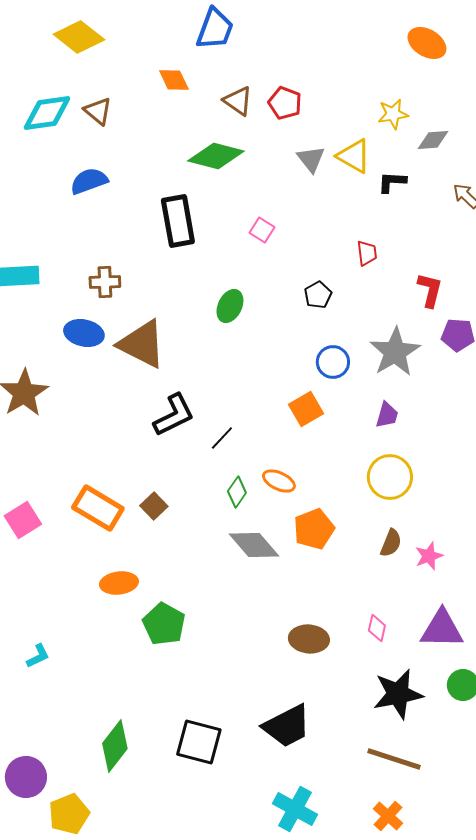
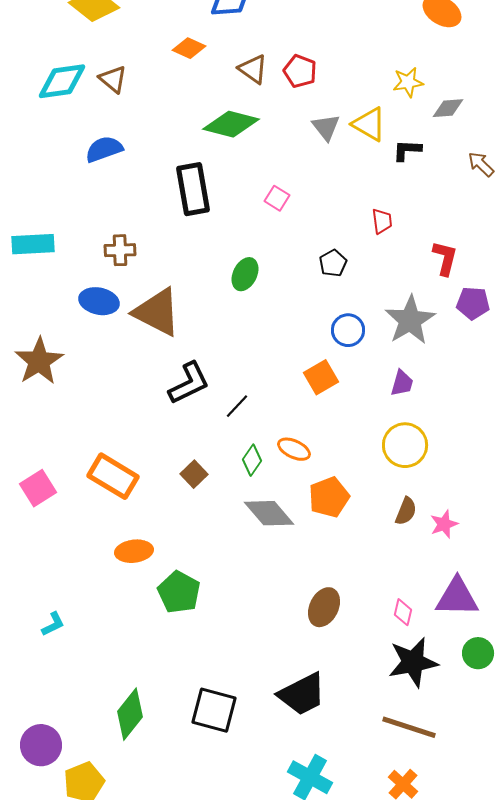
orange diamond: (174, 80) -> (189, 48), turned -40
brown square: (154, 506) -> (194, 474), moved
pink diamond: (377, 628) -> (403, 612), moved
brown ellipse: (309, 639) -> (324, 607), turned -69

